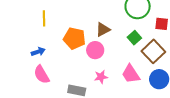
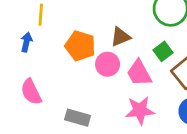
blue arrow: (38, 52) -> (26, 42), moved, turned -64
pink trapezoid: (131, 74) -> (139, 73), moved
pink star: (101, 77) -> (140, 110), moved, size x1.5

